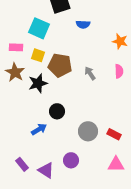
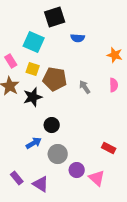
pink rectangle: (16, 47) -> (11, 61), turned 56
gray circle: (88, 131) -> (58, 154), moved
purple circle: (71, 160) -> (77, 170), moved
pink triangle: (116, 164) -> (97, 178), moved, turned 42

